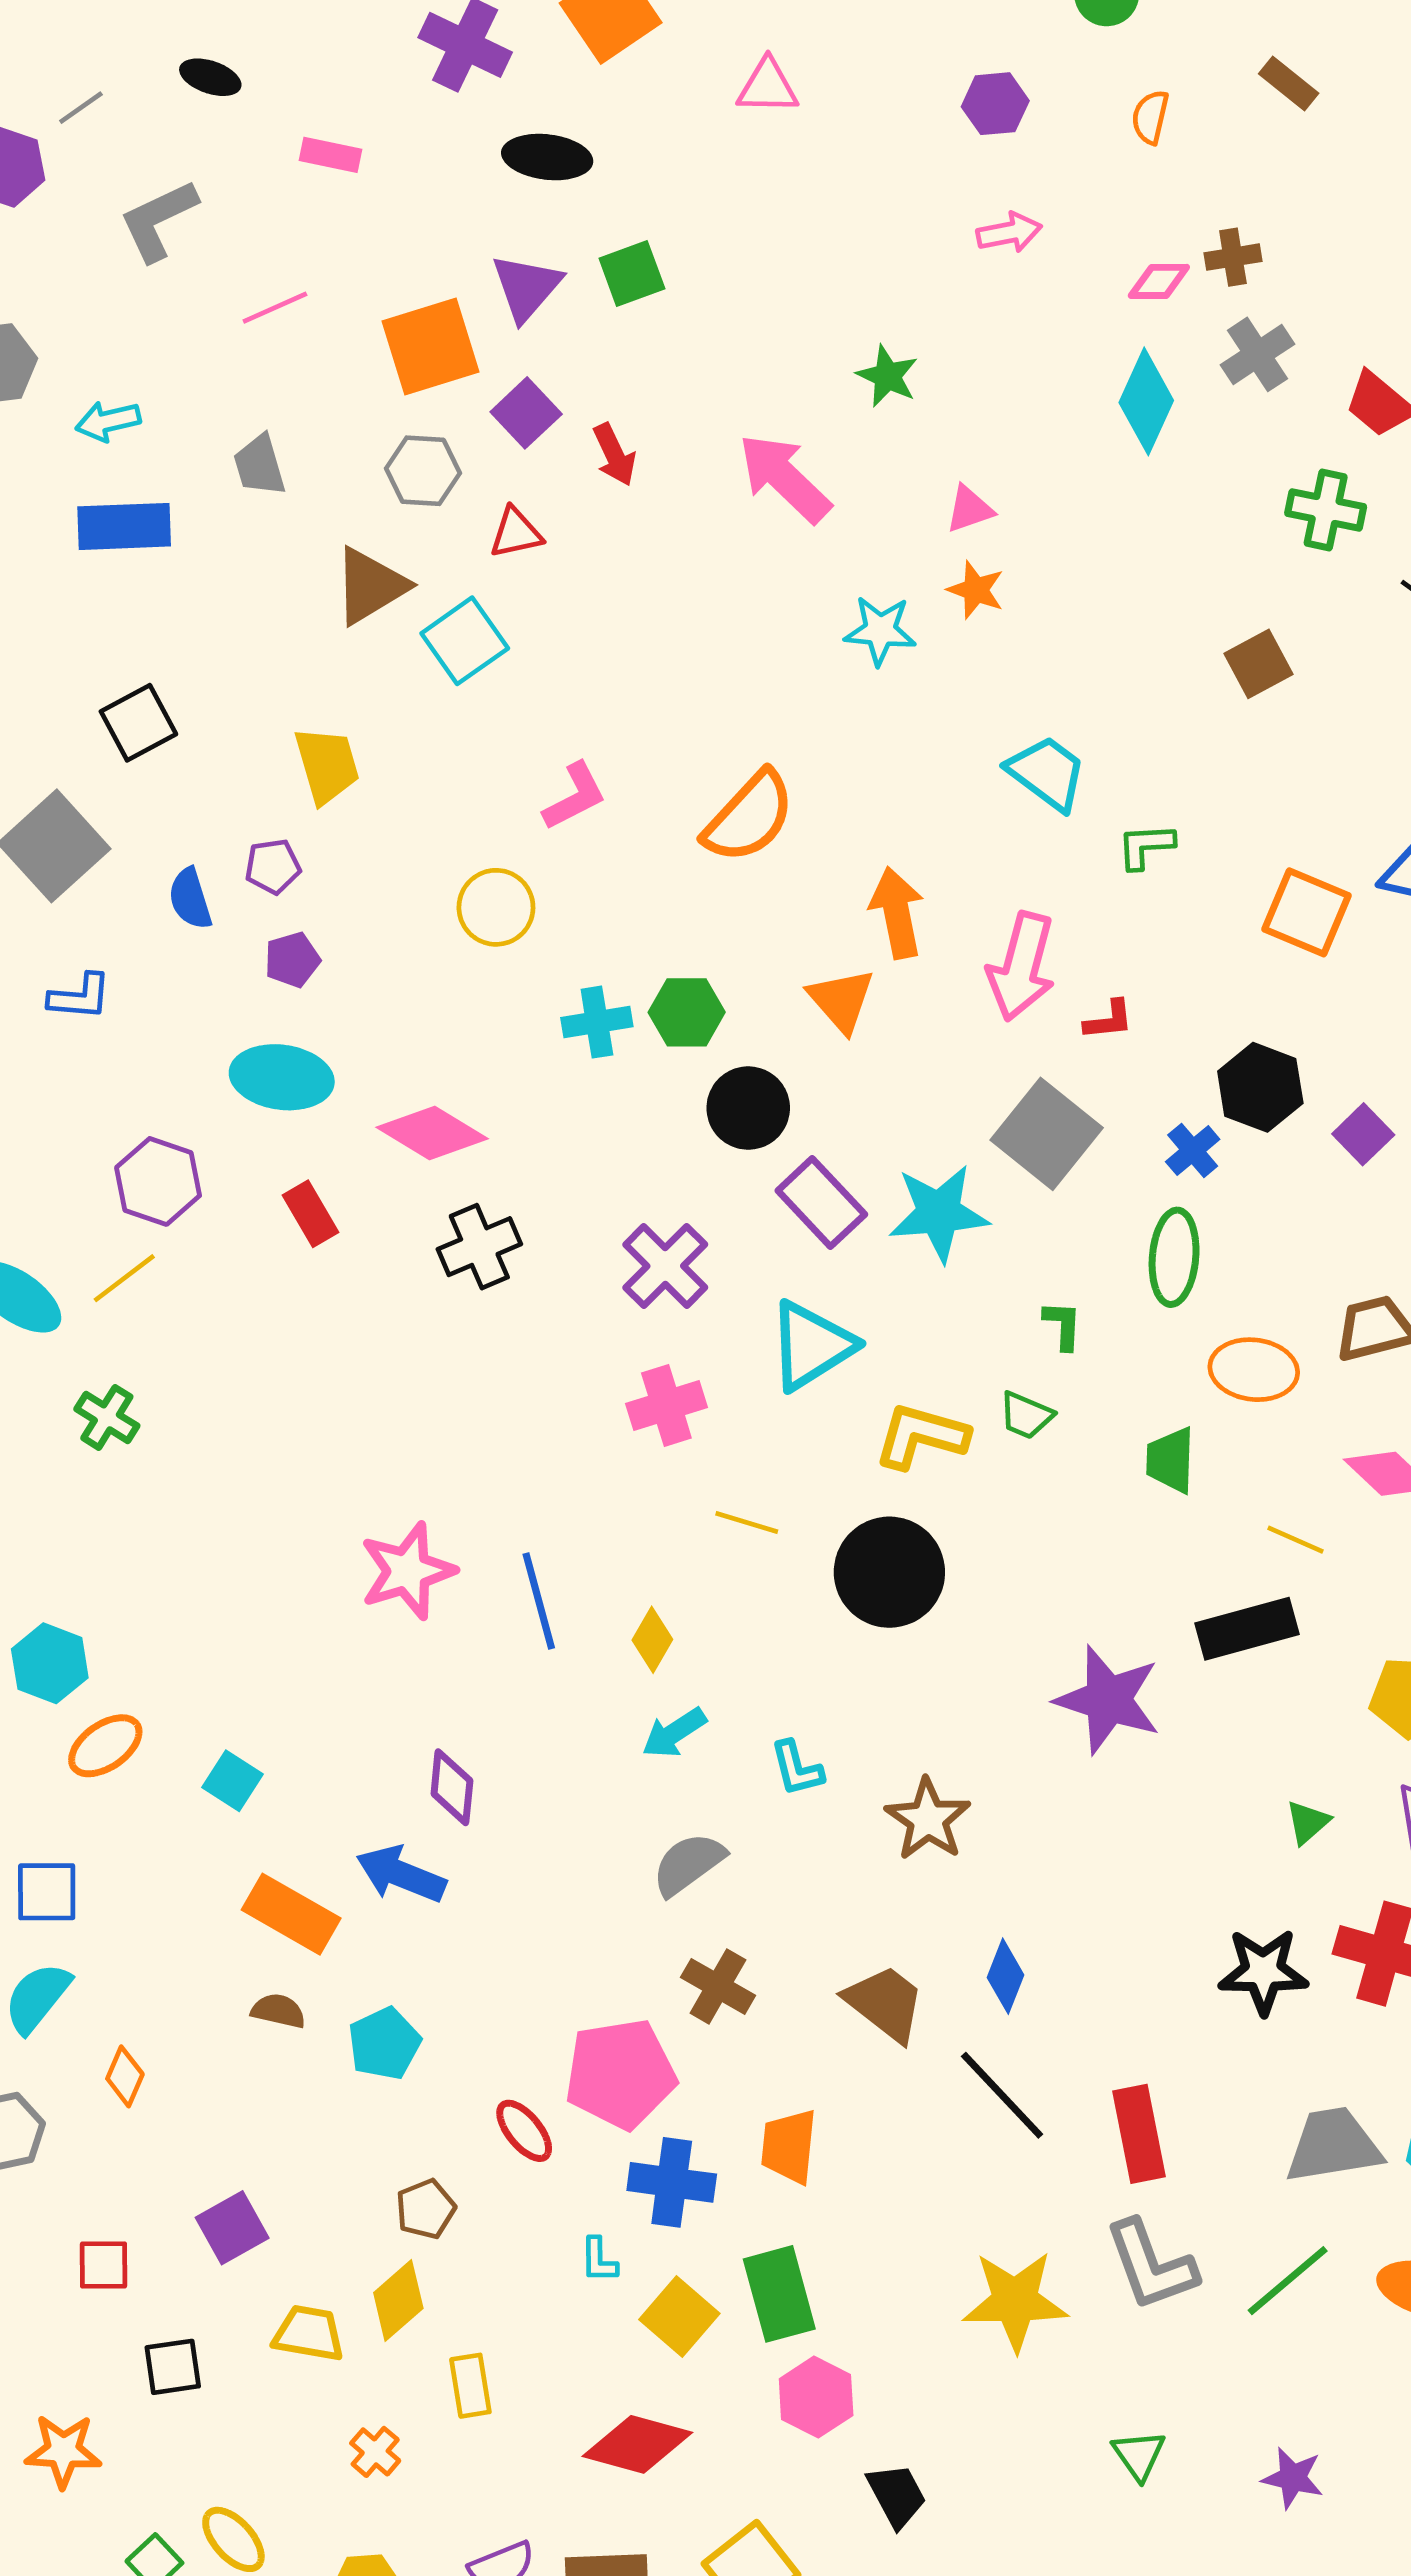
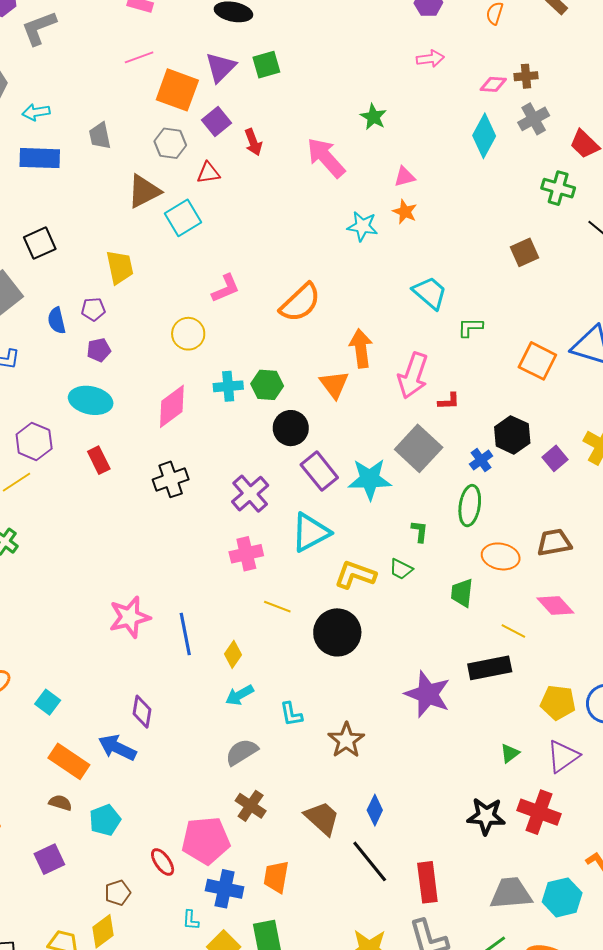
gray L-shape: (158, 220) -> (39, 28), moved
pink line: (275, 308) -> (139, 57), moved
orange square: (430, 347) -> (177, 90), turned 33
pink diamond: (432, 1133) -> (172, 406), moved, turned -72
purple square: (232, 2228) -> (49, 859), moved

